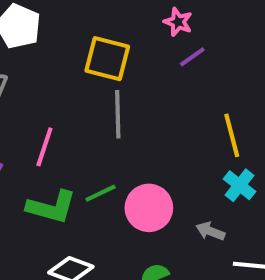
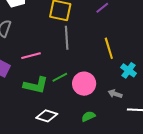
yellow line: (232, 135) -> (109, 48), moved
pink line: (44, 147) -> (31, 56), turned 60

